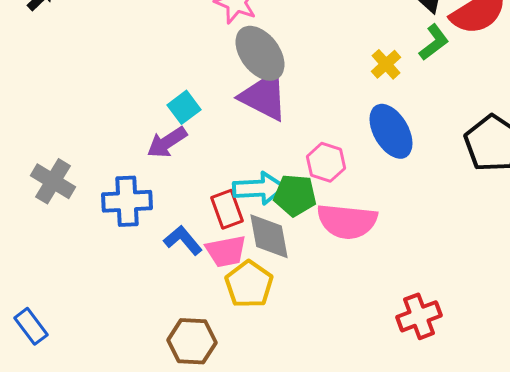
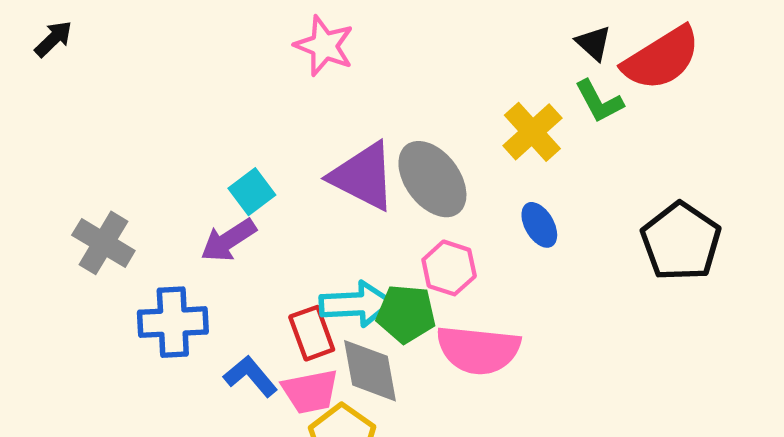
green L-shape: (434, 42) -> (599, 101), turned 99
gray ellipse: (260, 53) -> (432, 179), moved
yellow cross: (386, 64) -> (532, 132), size x1.4
blue ellipse: (391, 131) -> (539, 225), size x0.6
gray cross: (53, 181) -> (103, 243), moved

